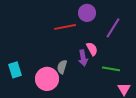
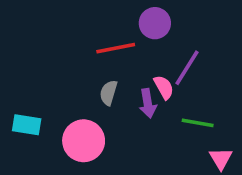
purple line: (113, 28) -> (187, 68), moved
gray semicircle: (62, 67) -> (109, 93), moved
cyan rectangle: (15, 70) -> (27, 125), turned -63

